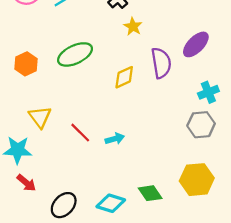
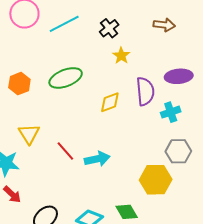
purple ellipse: (196, 44) -> (179, 76), turned 36
cyan cross: (208, 92) -> (171, 112), moved
cyan arrow: (115, 139) -> (97, 159), size x1.4
yellow hexagon: (197, 180) -> (156, 180), moved

